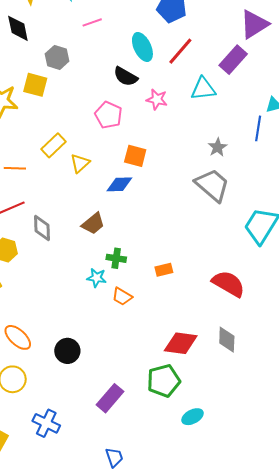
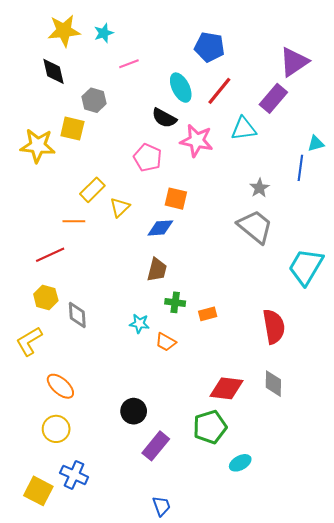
pink star: (157, 99) -> (197, 141), size x1.5
orange line: (15, 168) -> (74, 221), moved
brown trapezoid: (93, 224) -> (157, 270), moved, turned -35
gray diamond: (42, 228) -> (77, 315), moved
green cross: (116, 258) -> (175, 302), moved
red semicircle: (228, 284) -> (274, 327), turned 52
black circle: (67, 351) -> (134, 411), moved
blue cross: (46, 423) -> (74, 475), moved

